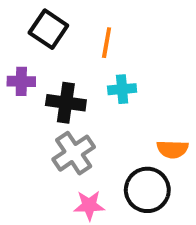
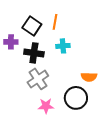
black square: (48, 29) -> (32, 26), moved

